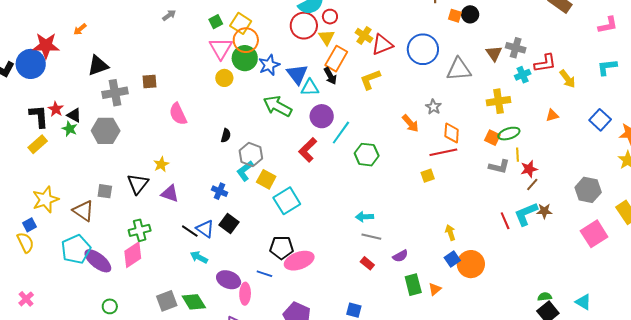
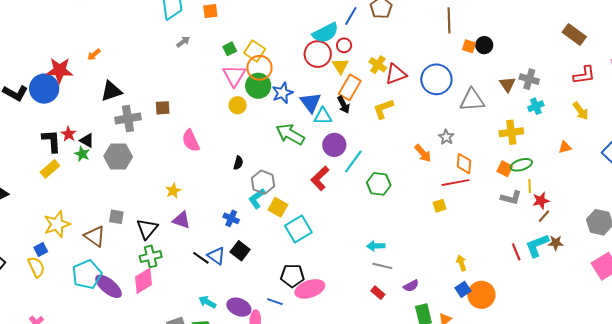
red L-shape: (545, 63) -> (584, 75), moved
black triangle: (138, 184) -> (147, 229), moved
cyan arrow: (199, 257) -> (207, 302), moved

